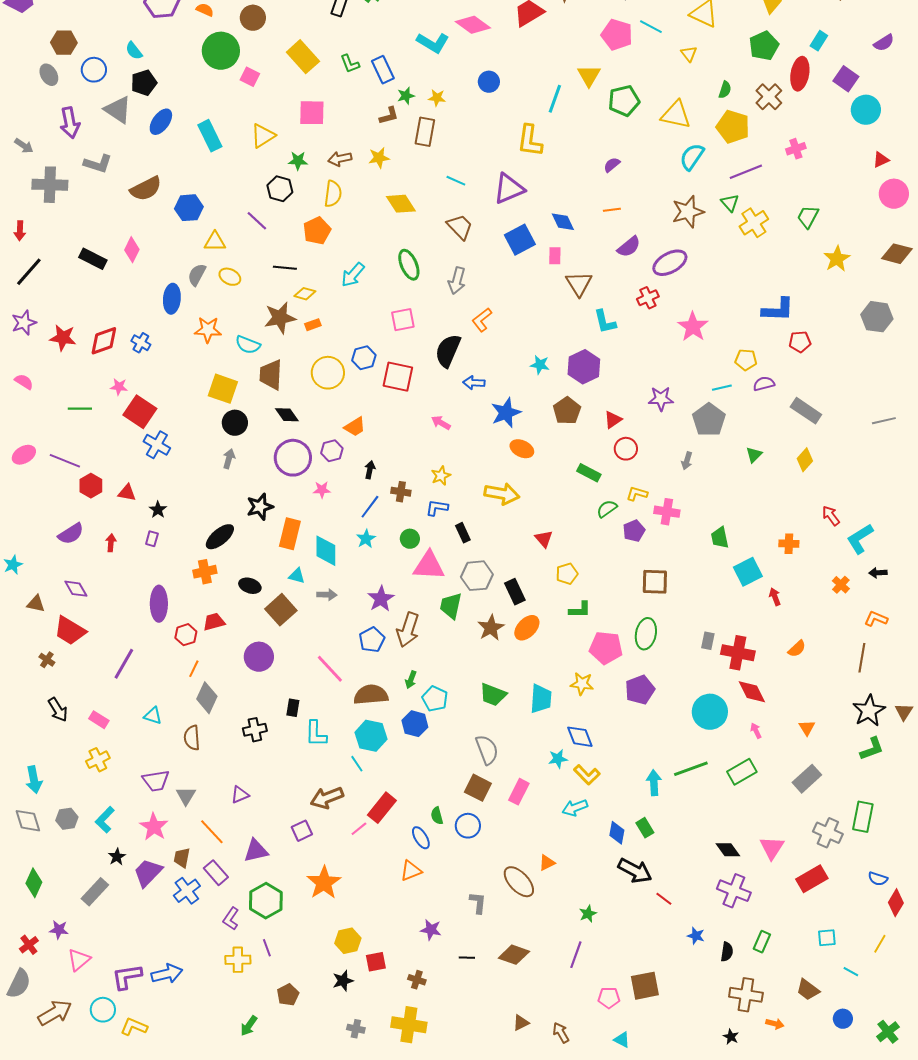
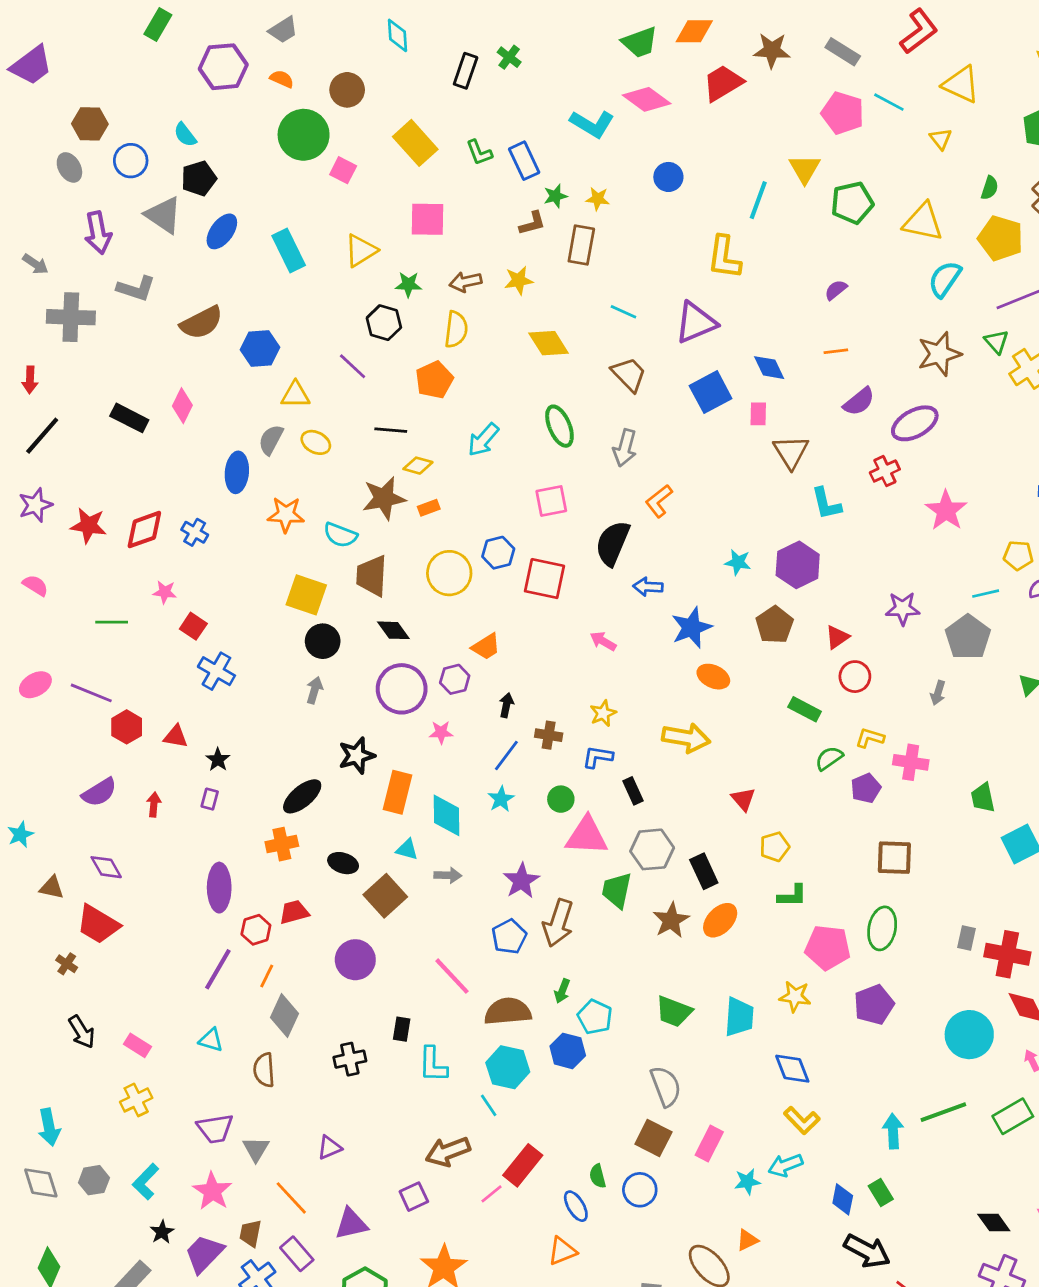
red square: (140, 412) -> (193, 626), size x0.6
purple line: (124, 664) -> (218, 969), moved
cyan star: (558, 759) -> (747, 1182), moved

